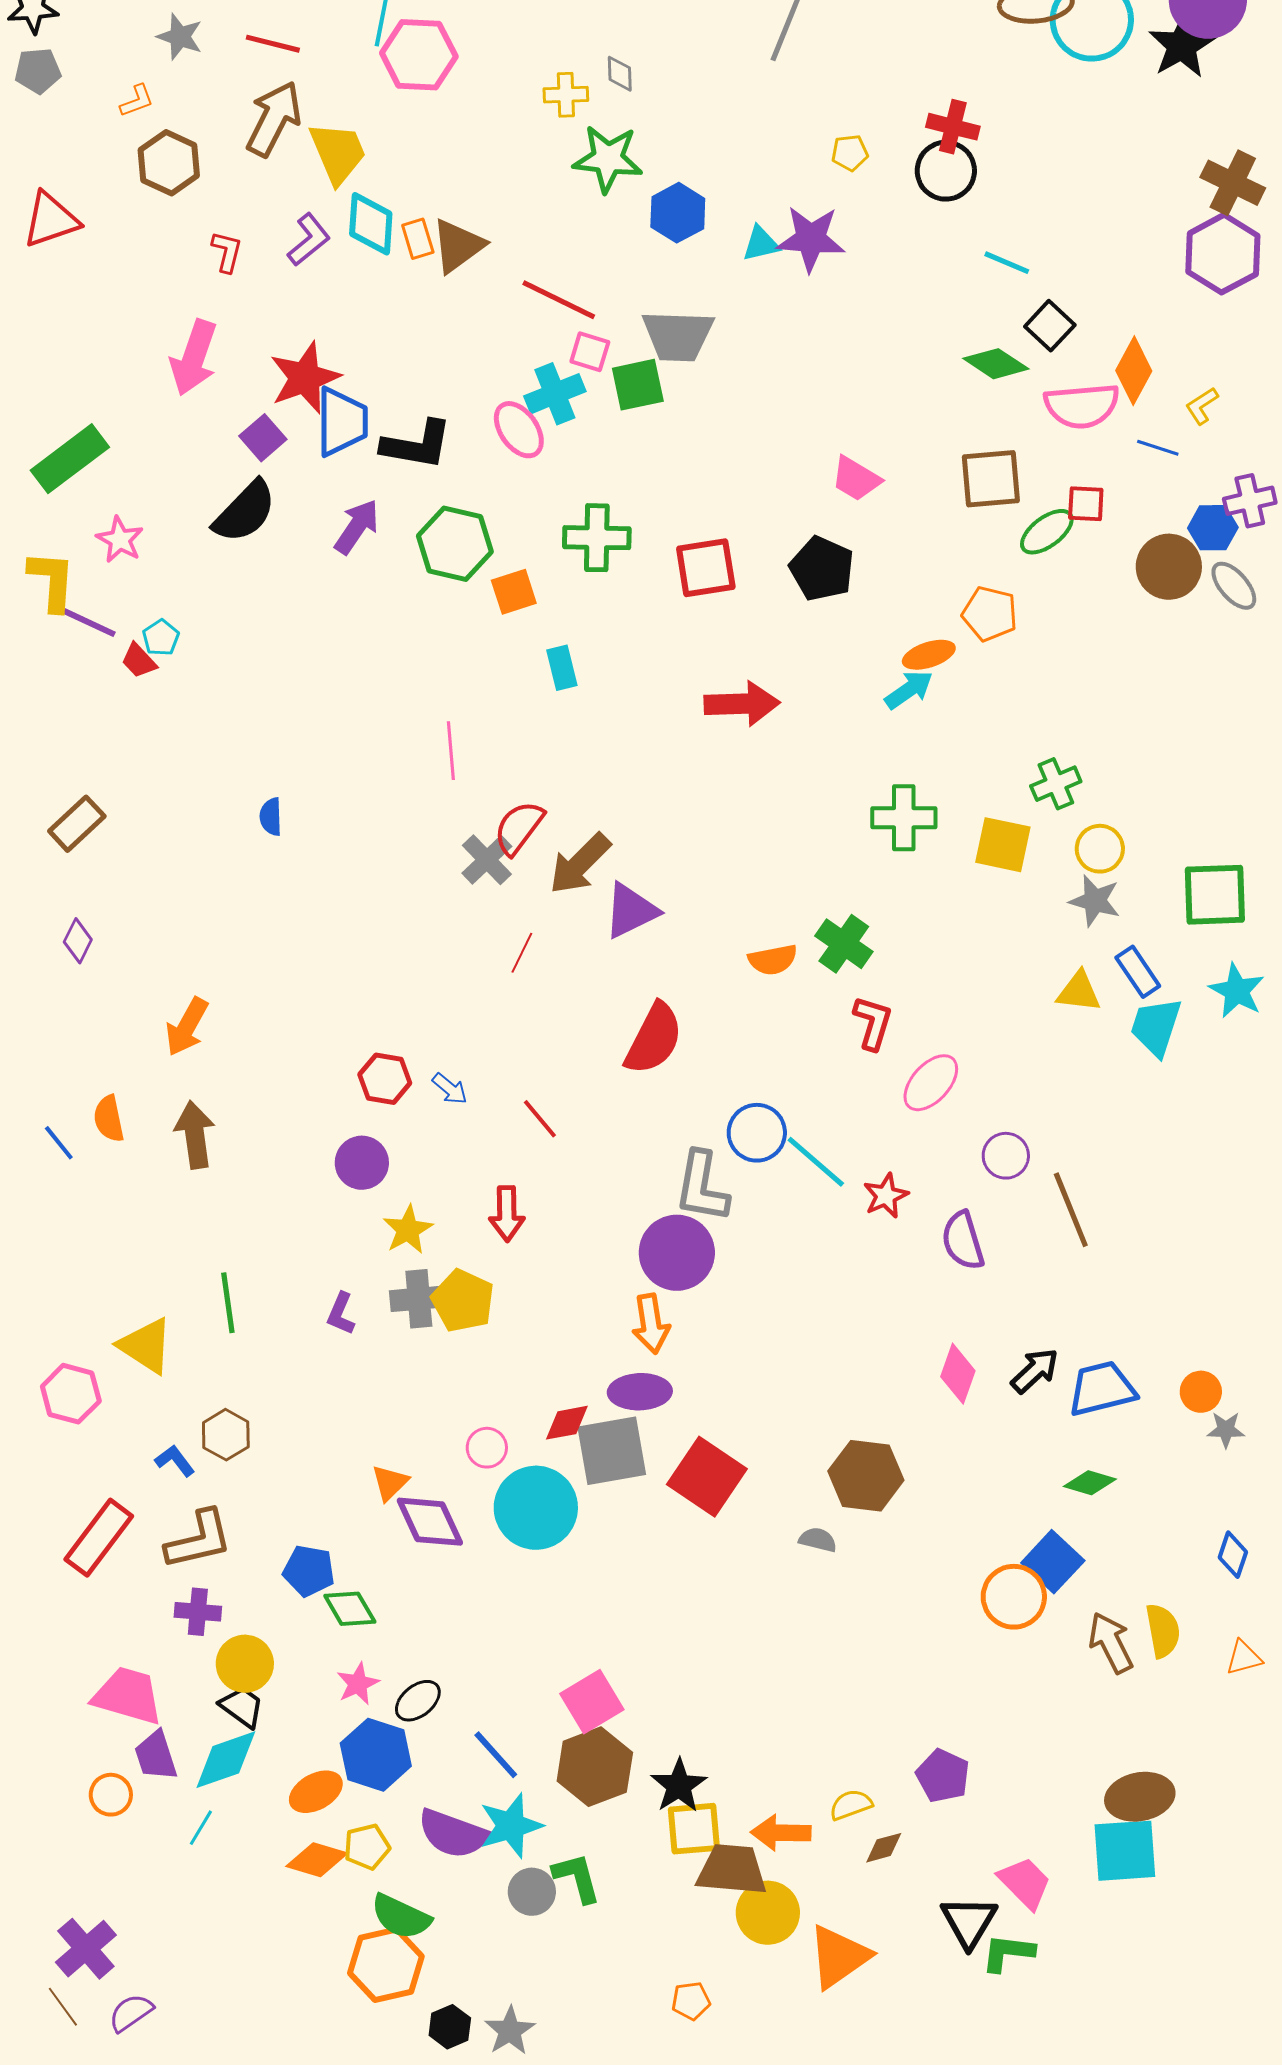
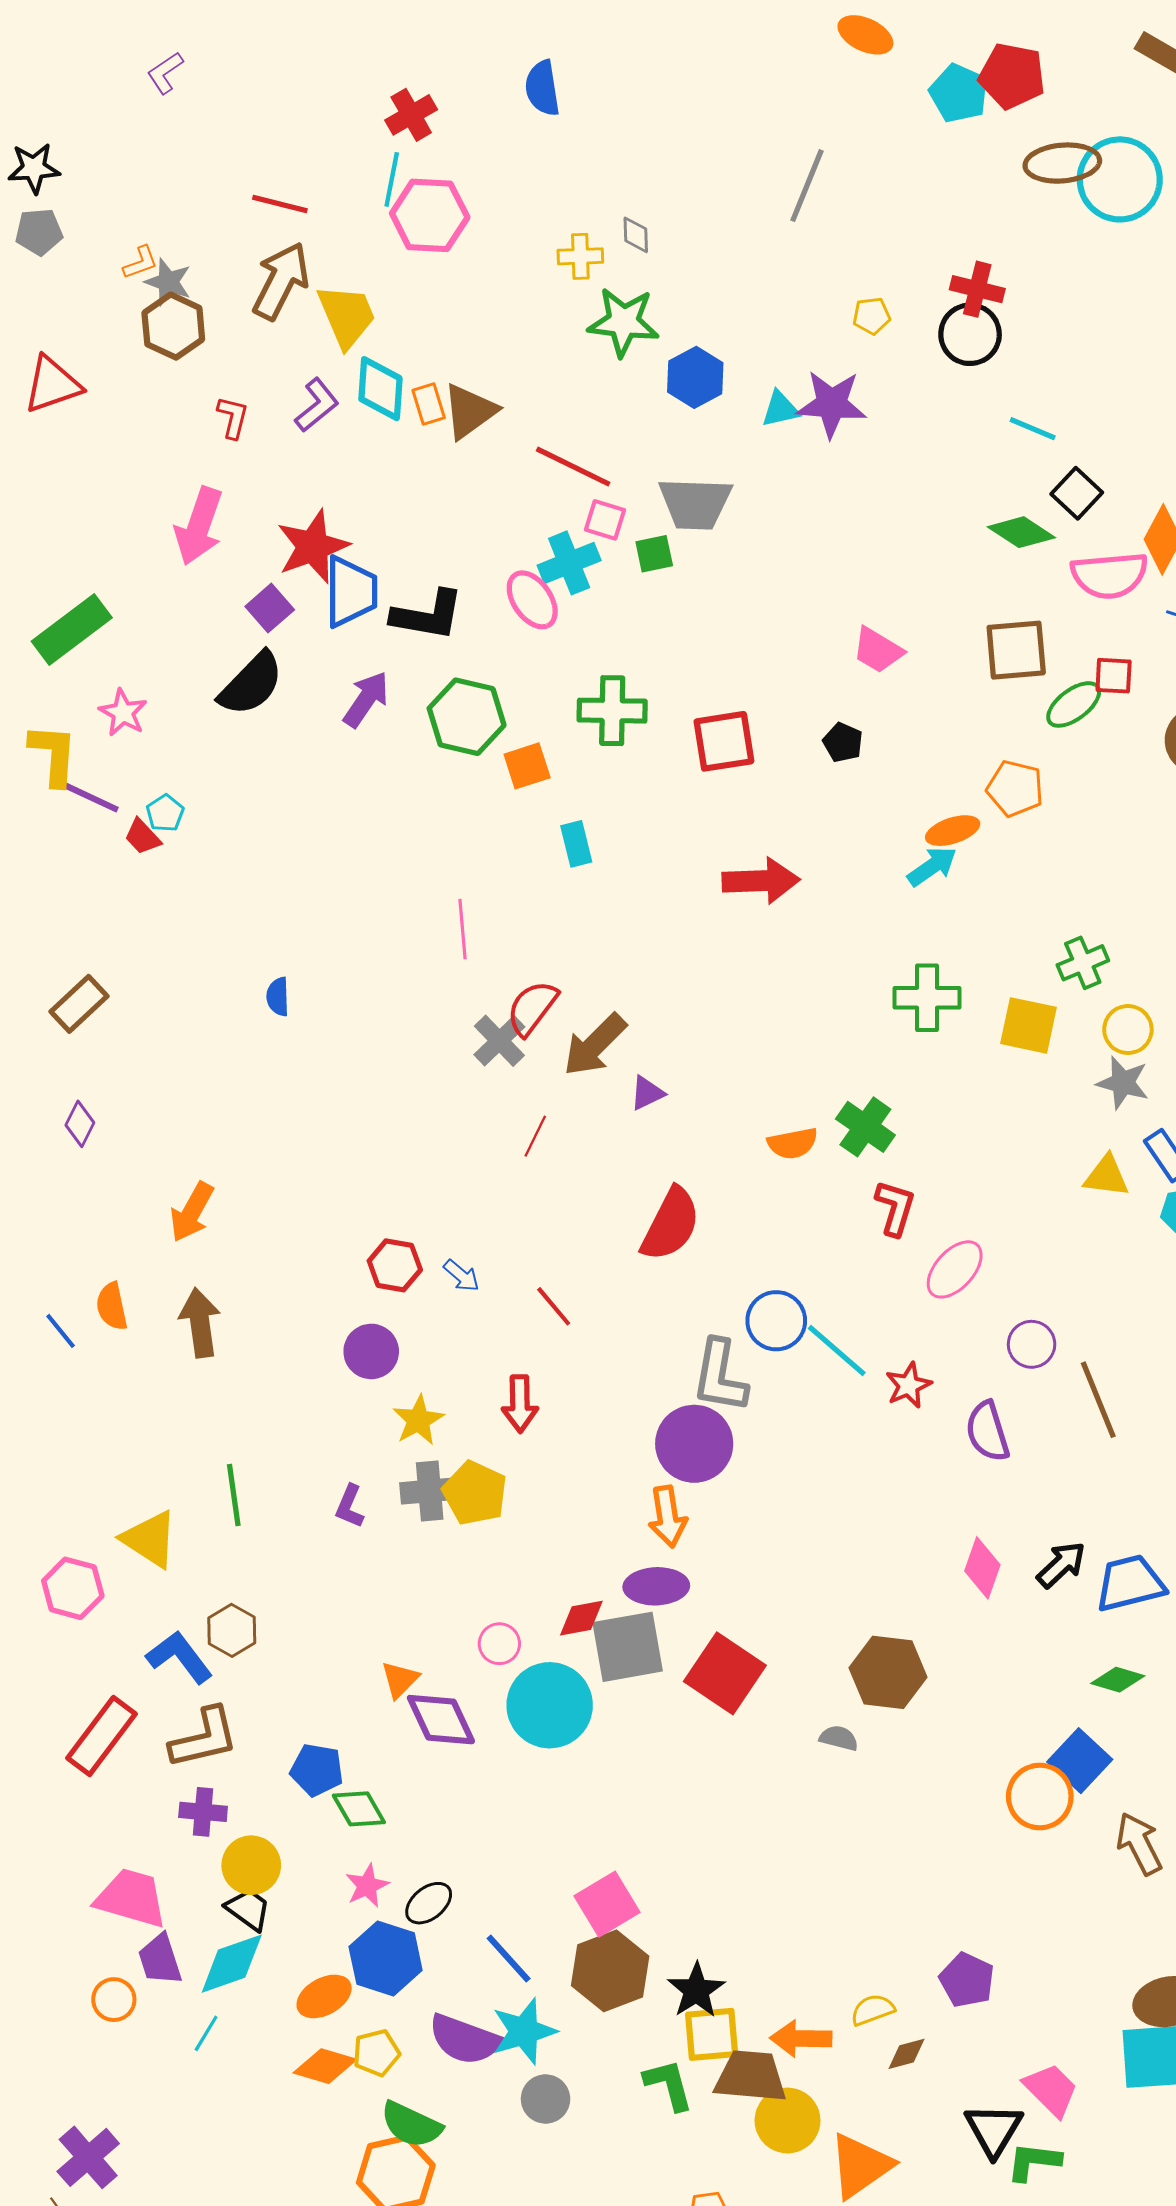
gray star: (180, 37) -> (168, 282), moved
green square: (638, 385) -> (654, 554), size x0.7
black pentagon: (822, 569) -> (843, 742), size x0.6
purple triangle: (631, 911) -> (647, 1093), size x0.6
blue L-shape: (175, 1461) -> (179, 1657), size x1.6
green L-shape: (577, 1878) -> (669, 2085), moved

